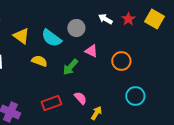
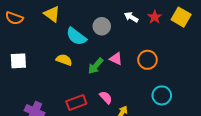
yellow triangle: (21, 36) -> (52, 14), moved
pink triangle: (91, 51) -> (116, 59), moved

